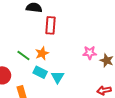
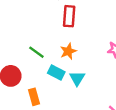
orange star: (42, 53) -> (68, 51), moved

